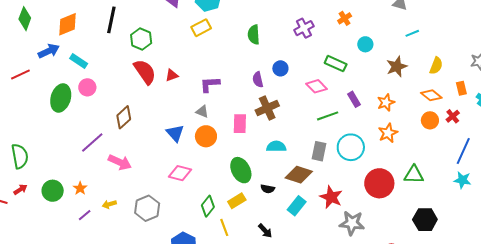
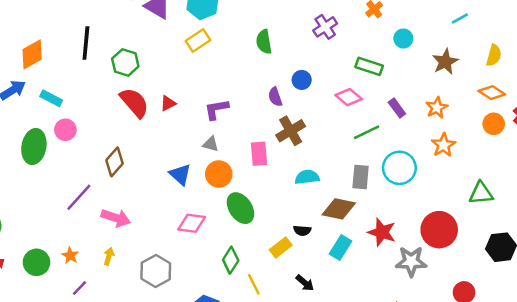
green ellipse: (241, 170) -> (240, 208), moved
red circle: (379, 183) -> (439, 230), moved
yellow rectangle: (237, 201) -> (281, 248), moved
yellow arrow: (109, 204) -> (109, 256), moved, turned 128

